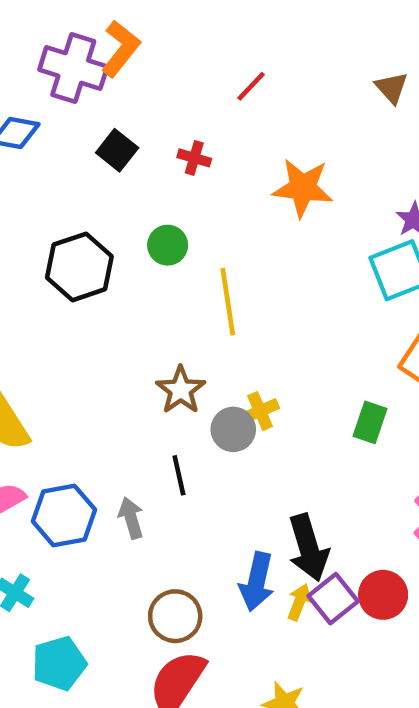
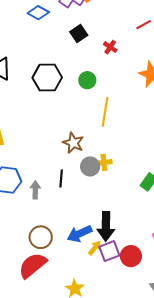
brown star: (181, 390) -> (73, 143), turned -30
blue arrow: (257, 582) -> (80, 234), turned 35

